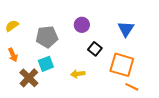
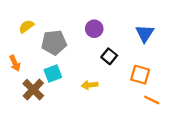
yellow semicircle: (12, 26) -> (26, 26), moved
orange square: (122, 65) -> (140, 75), size x0.7

